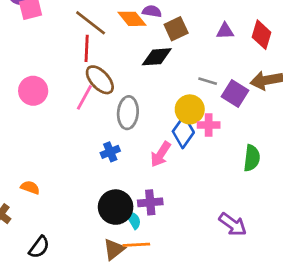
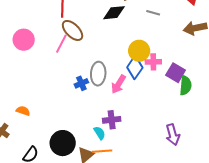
gray line: (208, 81) -> (153, 13), moved
purple square: (235, 93) -> (176, 73), moved
gray ellipse: (128, 113) -> (98, 74), moved
black circle: (116, 207) -> (63, 143), moved
purple arrow: (233, 224) -> (173, 135), turned 40

